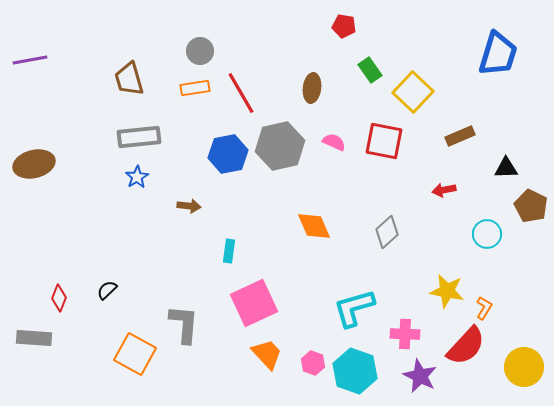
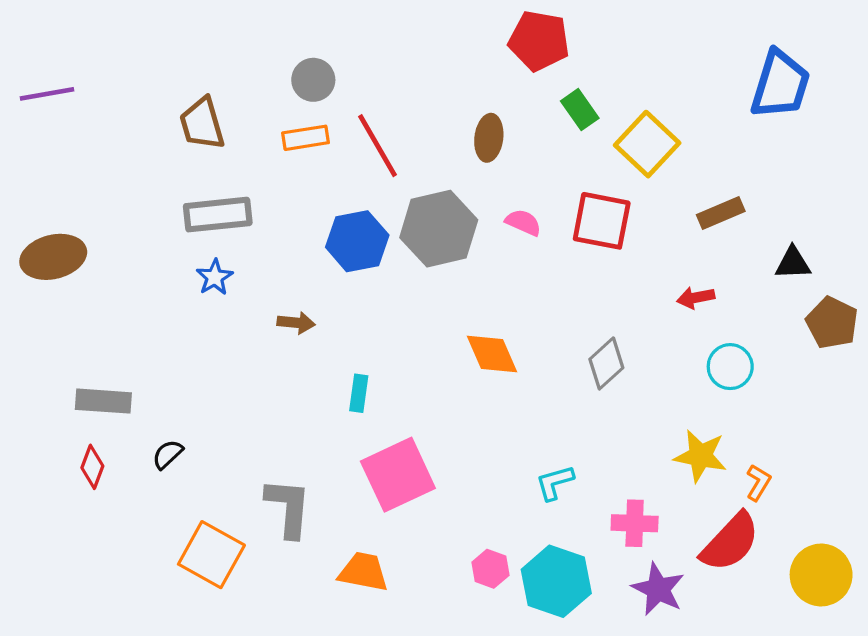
red pentagon: (344, 26) -> (539, 41), size x1.6
cyan circle: (487, 234) -> (730, 367), moved
cyan L-shape: (354, 308) -> (555, 483), size x0.6
gray rectangle: (34, 338) -> (103, 401), moved
orange trapezoid: (267, 354) -> (363, 572), moved, turned -36

